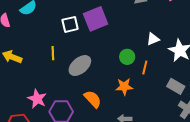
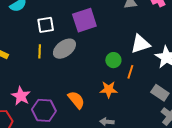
white square: (70, 24) -> (46, 25), moved
white triangle: (153, 39) -> (140, 44), size x1.5
gray ellipse: (80, 66) -> (64, 49), moved

